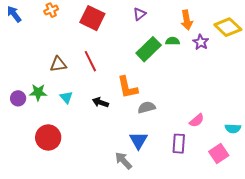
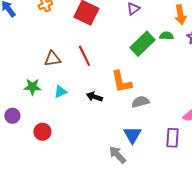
cyan triangle: (66, 97) -> (60, 92), turned 48
purple circle: (18, 98) -> (12, 116), moved
red circle: (48, 137) -> (42, 132), size x0.7

